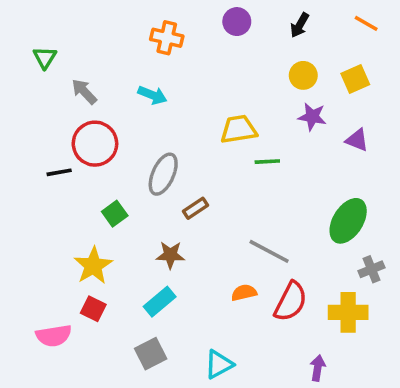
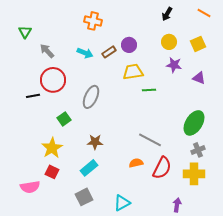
purple circle: (237, 22) -> (129, 45), moved
brown rectangle: (196, 208) -> (109, 52), moved
gray cross: (371, 269) -> (198, 150), moved

